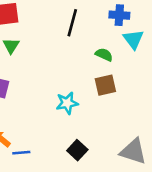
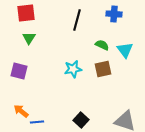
cyan triangle: (133, 39) -> (125, 50), moved
cyan star: (67, 103) -> (73, 69), moved

